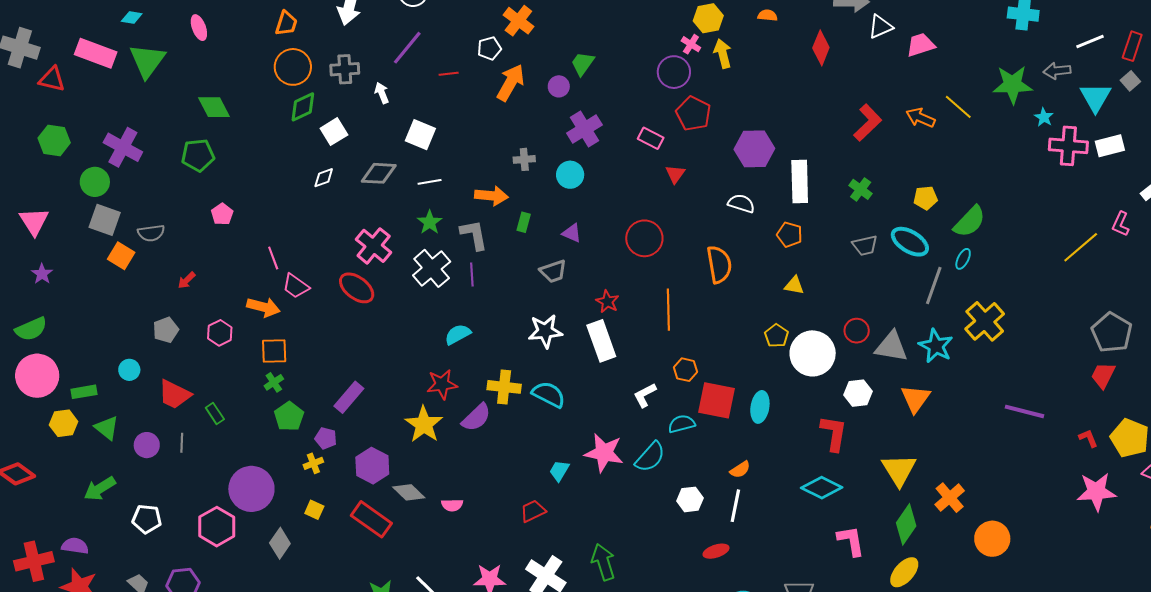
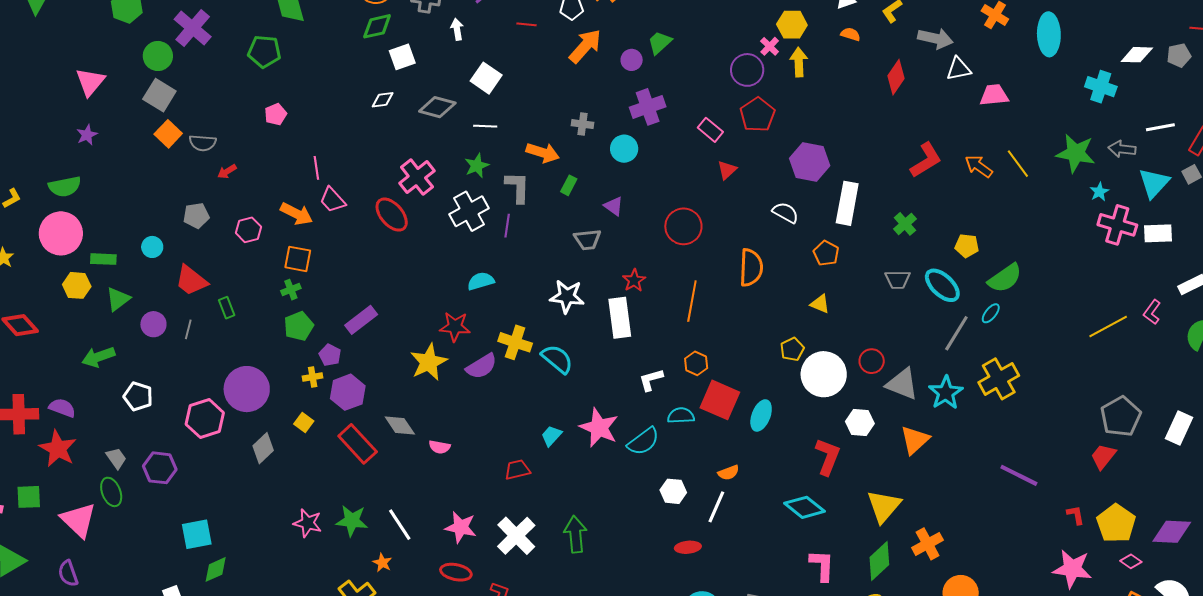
gray semicircle: (151, 233) -> (203, 143), moved
green triangle: (107, 428) -> (118, 299), turned 32
purple hexagon: (372, 466) -> (348, 392), moved

